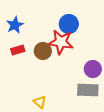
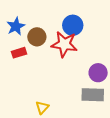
brown circle: (43, 51) -> (37, 37), moved
yellow triangle: (40, 102) -> (42, 107), turned 32

